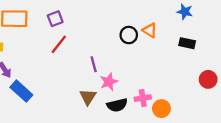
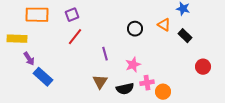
orange triangle: (150, 30) -> (164, 25), moved
black rectangle: (187, 43) -> (185, 36), turned 32
pink star: (109, 82) -> (133, 65), moved

